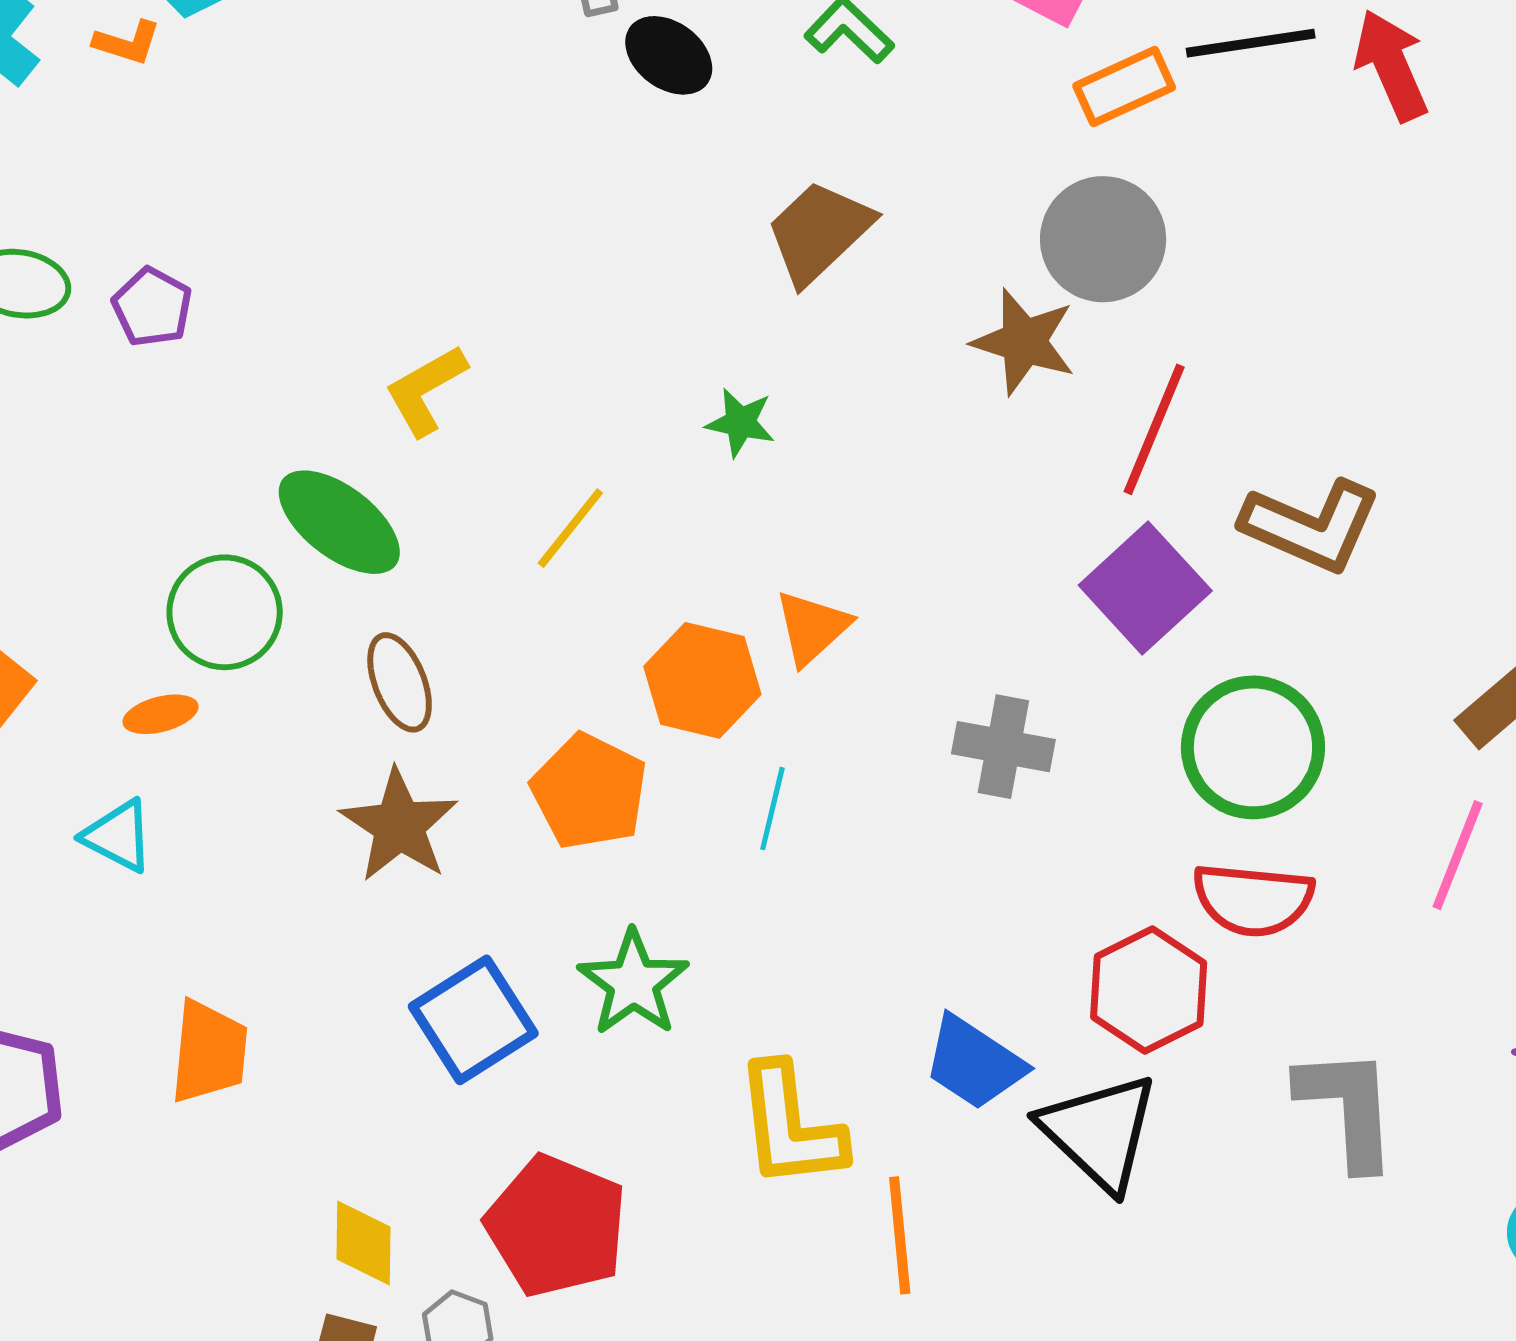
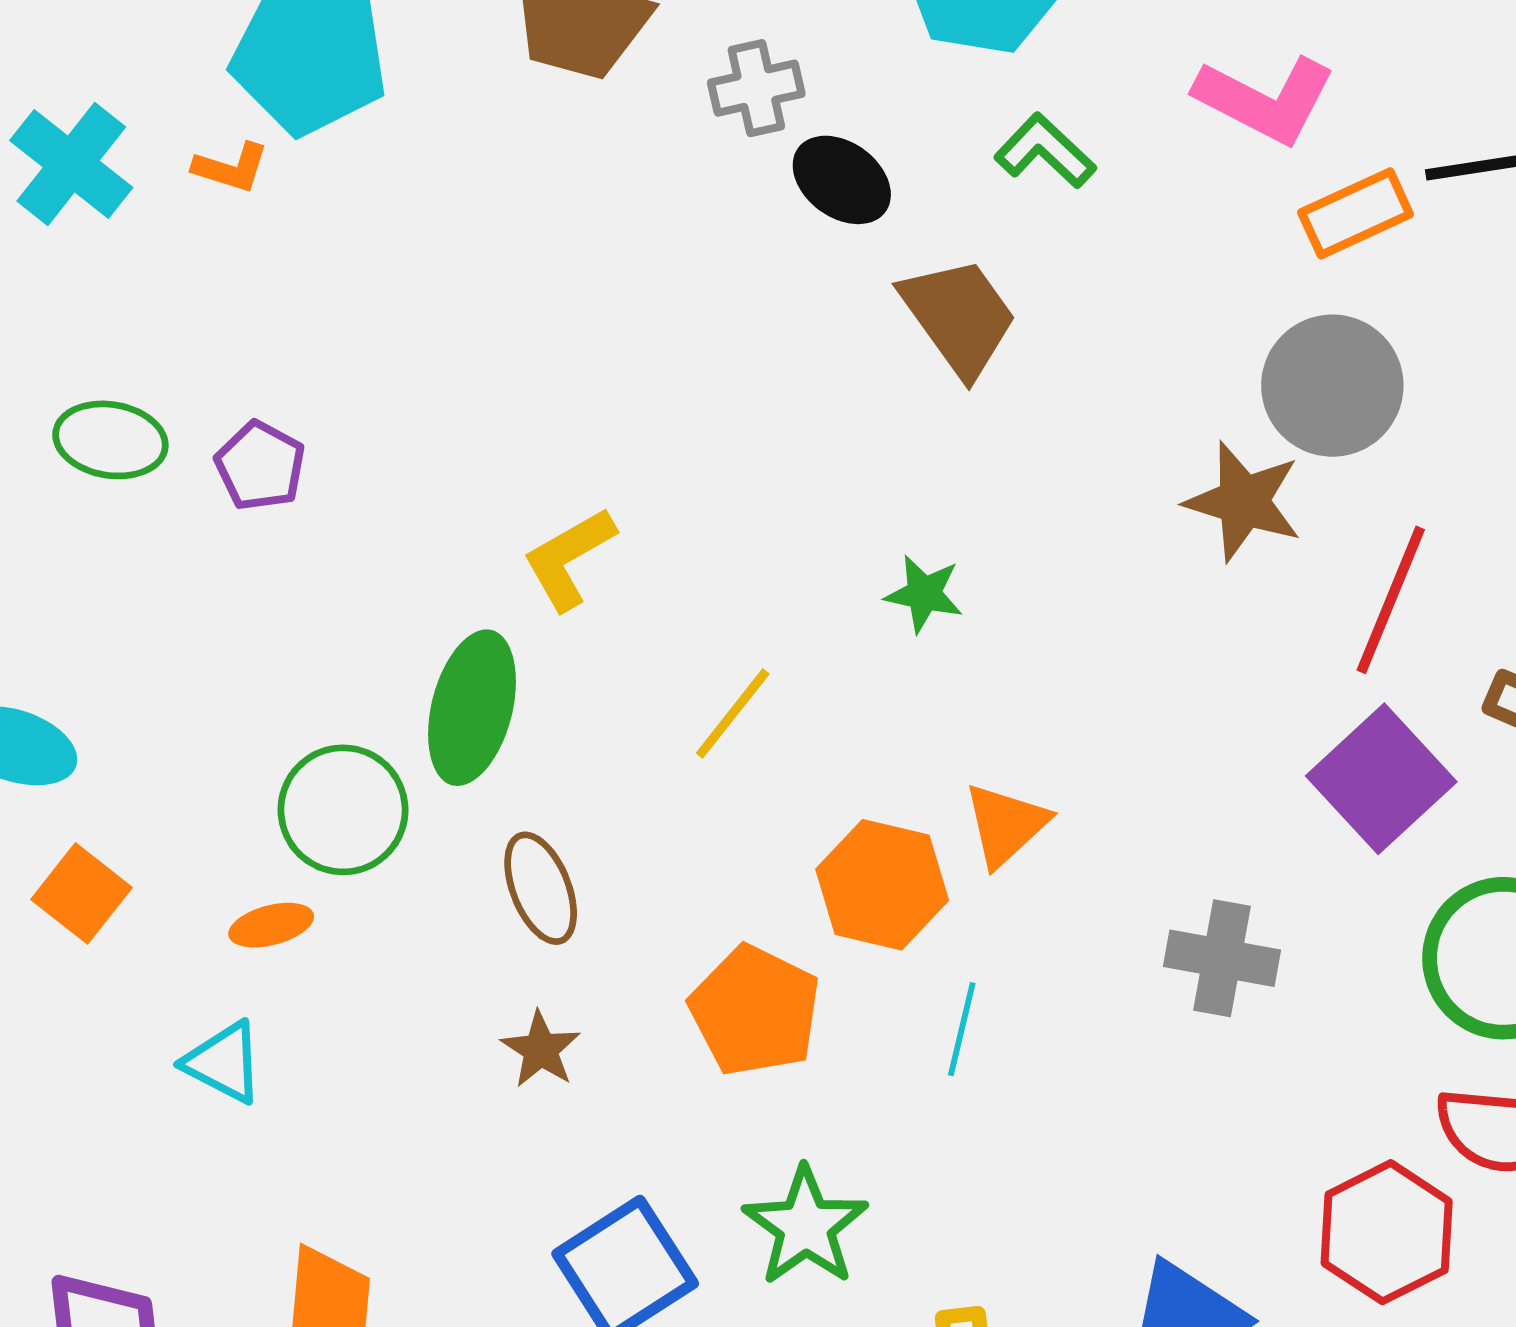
brown trapezoid: (819, 232) -> (959, 317), moved, turned 98
green ellipse: (339, 522) -> (472, 708), turned 67
brown star: (399, 825) -> (541, 1050), size x0.6

